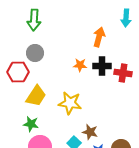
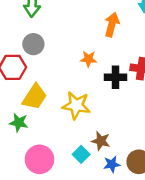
black cross: (102, 66) -> (115, 77), moved
green star: (31, 124) -> (19, 123), moved

